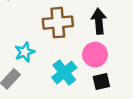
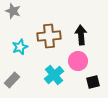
cyan star: (25, 52) -> (20, 47), moved
black square: (101, 81) -> (93, 82), moved

